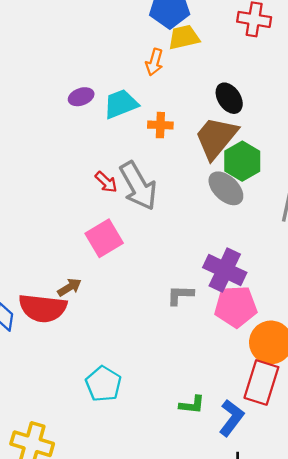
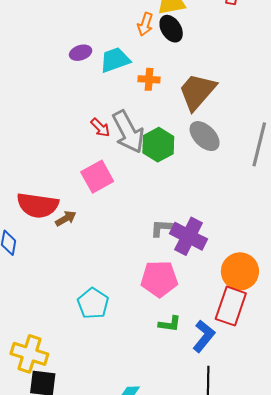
black ellipse: (229, 98) -> (171, 29), moved
green hexagon: (242, 161) -> (158, 145), moved
purple cross: (225, 270) -> (189, 236), moved
pink pentagon: (236, 307) -> (159, 279), moved
red semicircle: (43, 308) -> (38, 205), moved

